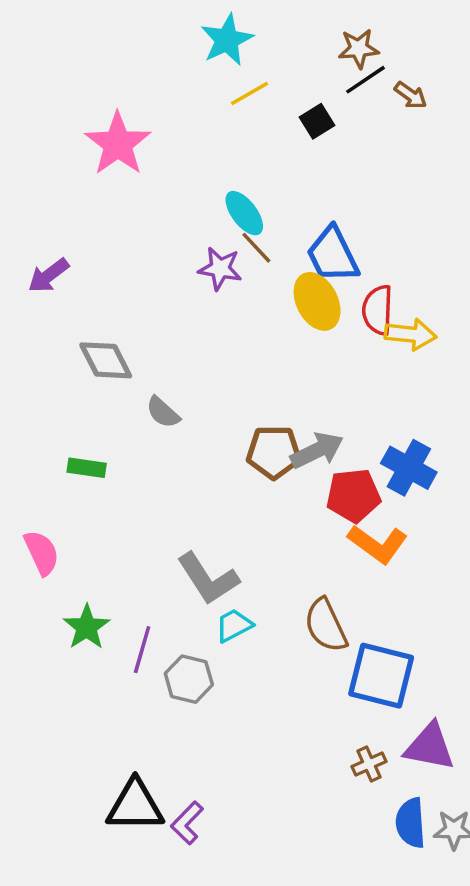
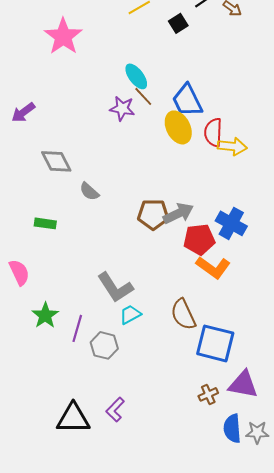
purple L-shape: (187, 823) -> (115, 409), moved

